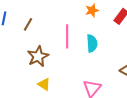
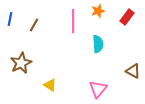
pink line: (67, 36) -> (73, 21), moved
brown star: (38, 56) -> (21, 63), moved

